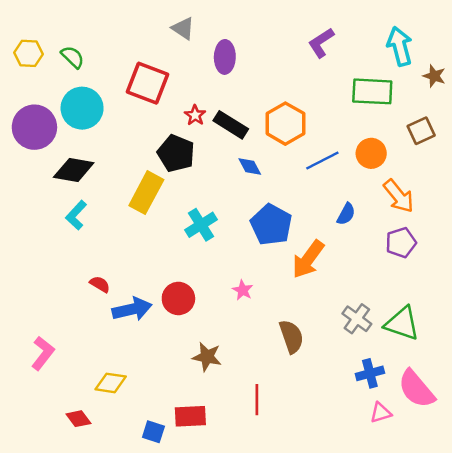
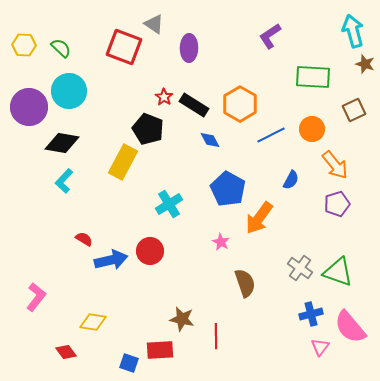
cyan arrow: (400, 46) -> (353, 31), moved
red square: (147, 83) -> (124, 47), moved
cyan cross: (201, 225) -> (169, 204), moved
pink star: (243, 290) -> (221, 242), moved
brown star: (207, 357) -> (182, 319), moved
pink triangle: (381, 413) -> (320, 347), turned -36

